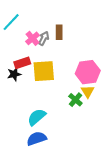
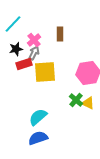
gray arrow: (44, 38) -> (34, 53), moved
black star: (14, 74) -> (16, 49), moved
yellow triangle: (88, 92) -> (88, 103), moved, turned -32

